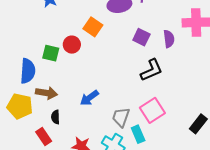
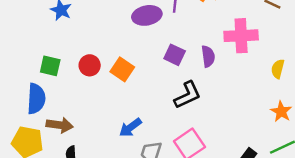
orange square: (93, 27) -> (122, 69), moved
green square: (51, 53) -> (50, 66), moved
blue arrow: (89, 98) -> (130, 128), moved

